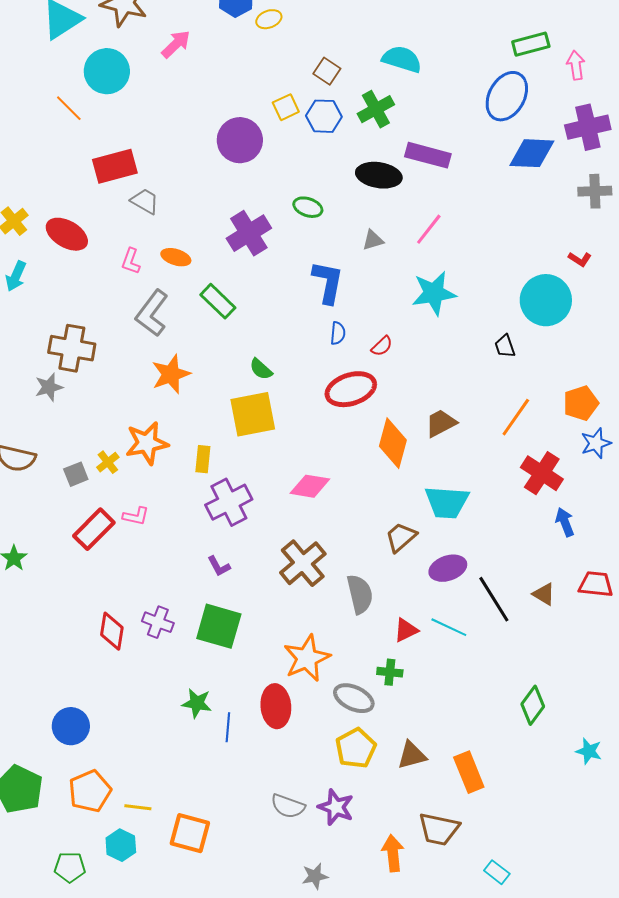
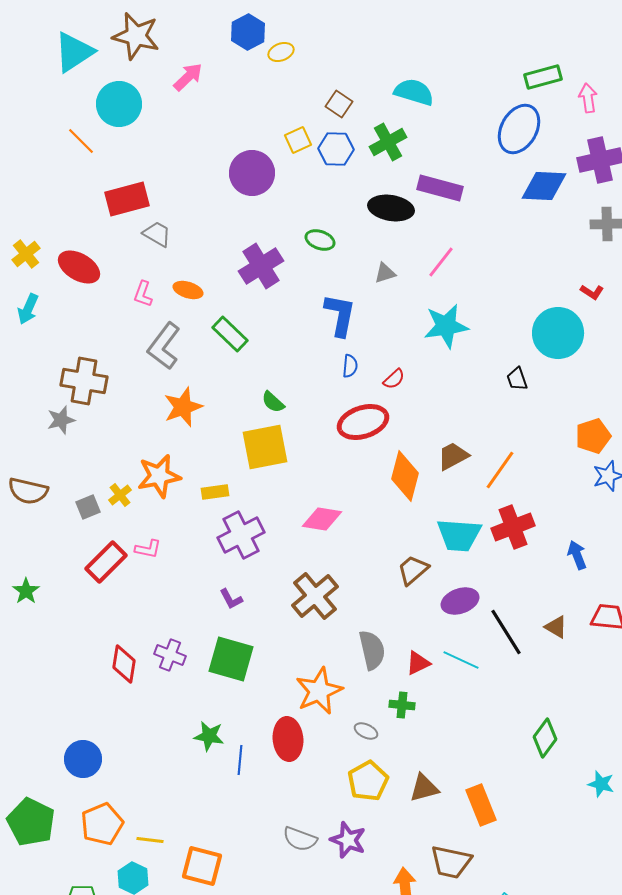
orange line: (516, 417) -> (500, 470), moved
yellow rectangle: (203, 459) -> (215, 492), turned 76
red cross: (542, 473) -> (513, 527), moved, turned 36
gray semicircle: (360, 594) -> (372, 650), moved
gray ellipse: (354, 698) -> (366, 731), size x0.6

